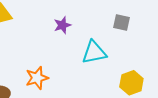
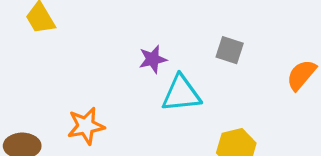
purple star: (62, 25) -> (153, 59), moved

